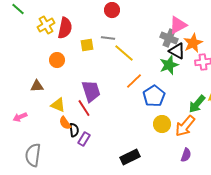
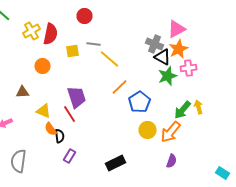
red circle: (112, 10) -> (84, 16), moved
pink triangle: (178, 25) -> (176, 29), moved
green star: (169, 65) -> (168, 76), moved
purple rectangle: (84, 139) -> (70, 156), moved

